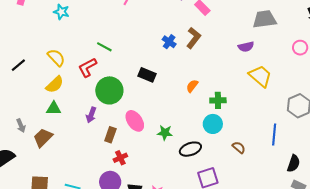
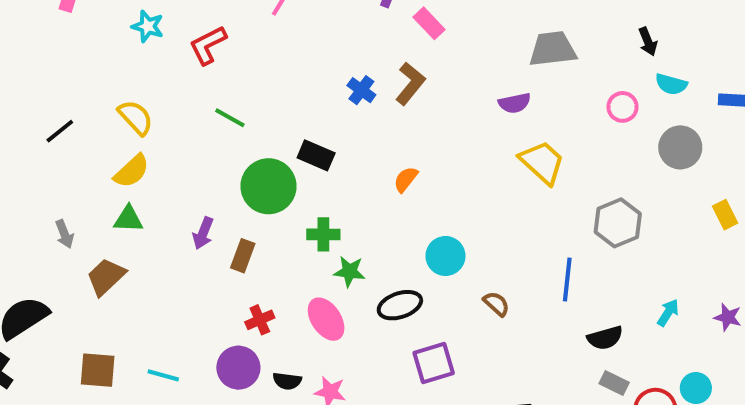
green line: (104, 47) -> (230, 118), moved
red L-shape: (87, 67) -> (208, 45), moved
green circle: (109, 90) -> (268, 186), moved
green cross: (218, 100) -> (323, 234), moved
pink ellipse: (135, 121) -> (326, 319), moved
gray arrow: (21, 126) -> (64, 234), moved
brown rectangle: (110, 135) -> (243, 256), moved
black semicircle: (294, 163) -> (605, 338), turned 54

